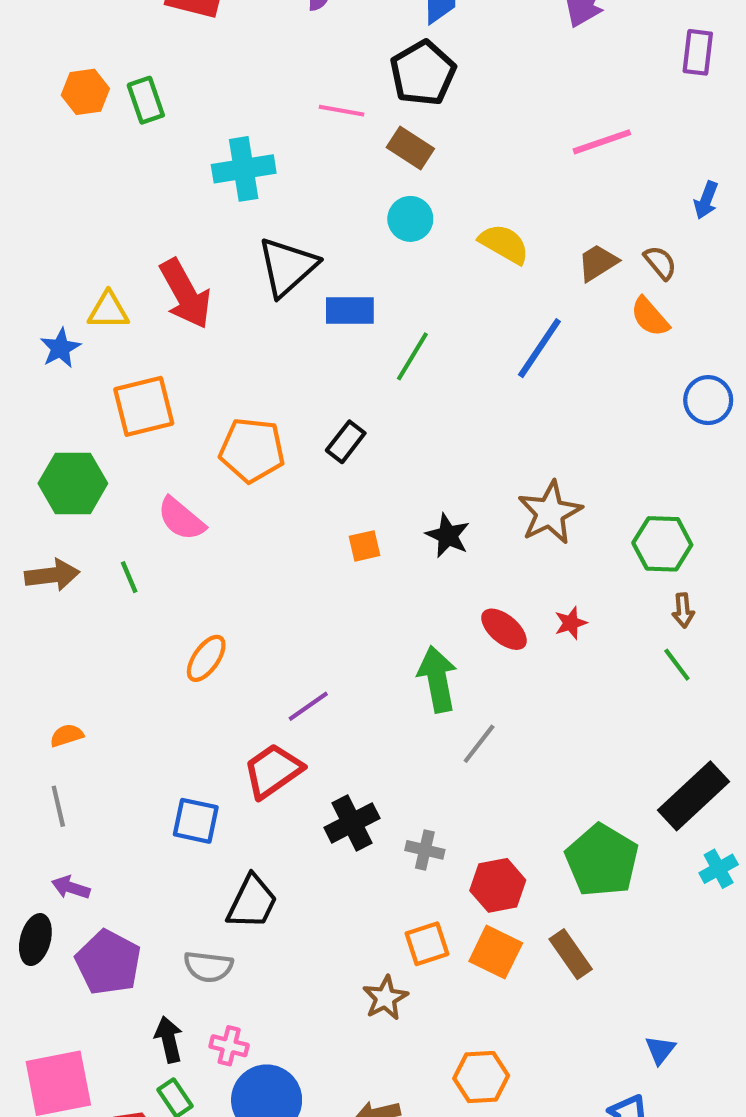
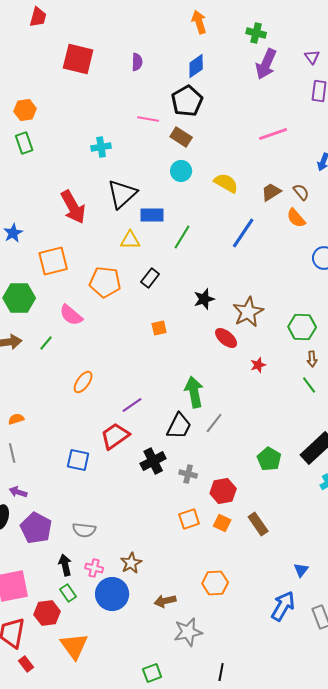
green rectangle: (146, 100) -> (24, 143), moved
cyan cross: (244, 169) -> (101, 147), size x0.7
yellow triangle: (108, 311) -> (130, 240), moved
black star: (448, 535) -> (204, 299), moved, turned 30
green line: (129, 577) -> (46, 343), turned 63
red ellipse: (504, 629) -> (226, 338), moved
green pentagon: (602, 860) -> (269, 459), moved, size x0.7
black trapezoid: (252, 902) -> (179, 426), moved
orange square: (496, 952) -> (222, 523), size x0.7
brown star: (385, 998) -> (131, 563), moved

